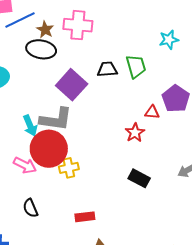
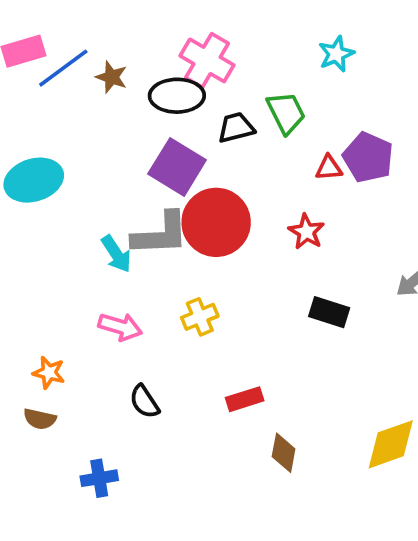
pink cross: (78, 25) -> (207, 60), moved, turned 36
black ellipse: (41, 49) -> (177, 96), moved
red triangle: (152, 112) -> (329, 168), moved
red circle: (49, 149) -> (216, 222), moved

